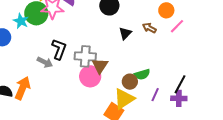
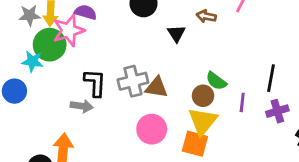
brown triangle: (100, 66) -> (157, 87), turned -36
green semicircle: (142, 74) -> (216, 81), turned 70
pink circle: (90, 76) -> (152, 129), moved
purple cross: (179, 98) -> (277, 111), moved

